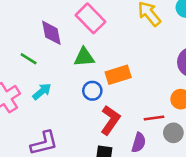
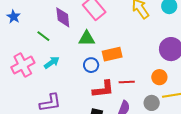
red line: (154, 118) -> (127, 82), moved
red L-shape: (110, 120) -> (103, 89), turned 45

